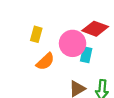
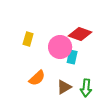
orange semicircle: (45, 62) -> (37, 78), moved

